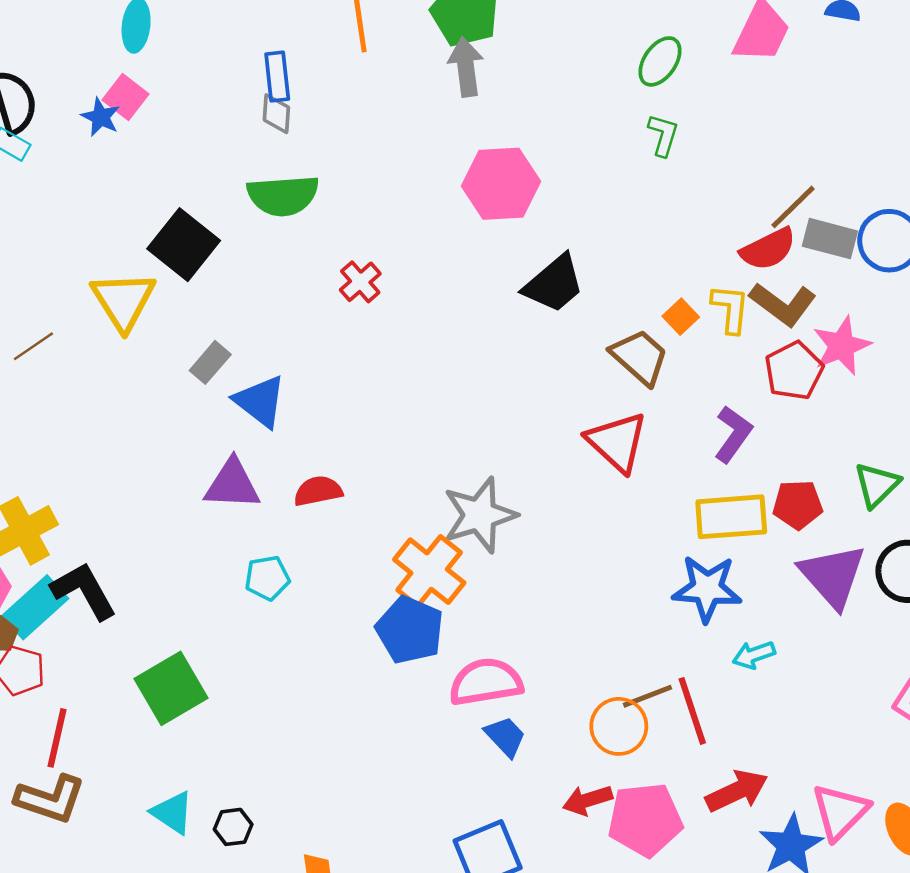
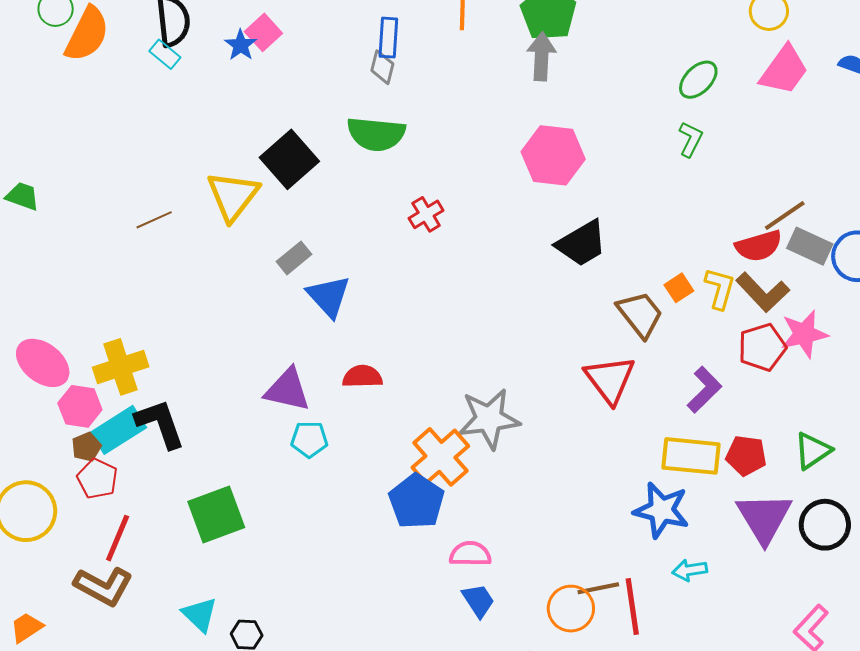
purple triangle: (232, 484) -> (287, 390), moved
pink semicircle: (486, 682) -> (470, 554), size x0.7

